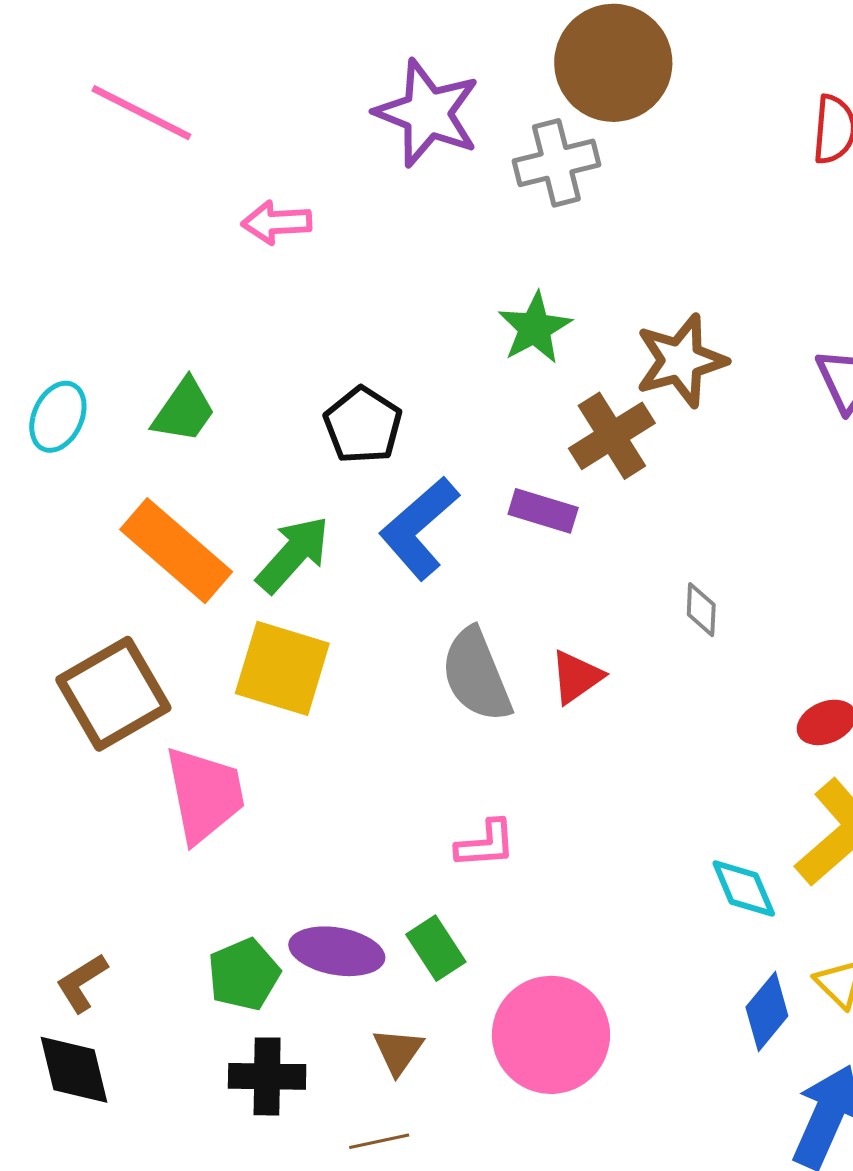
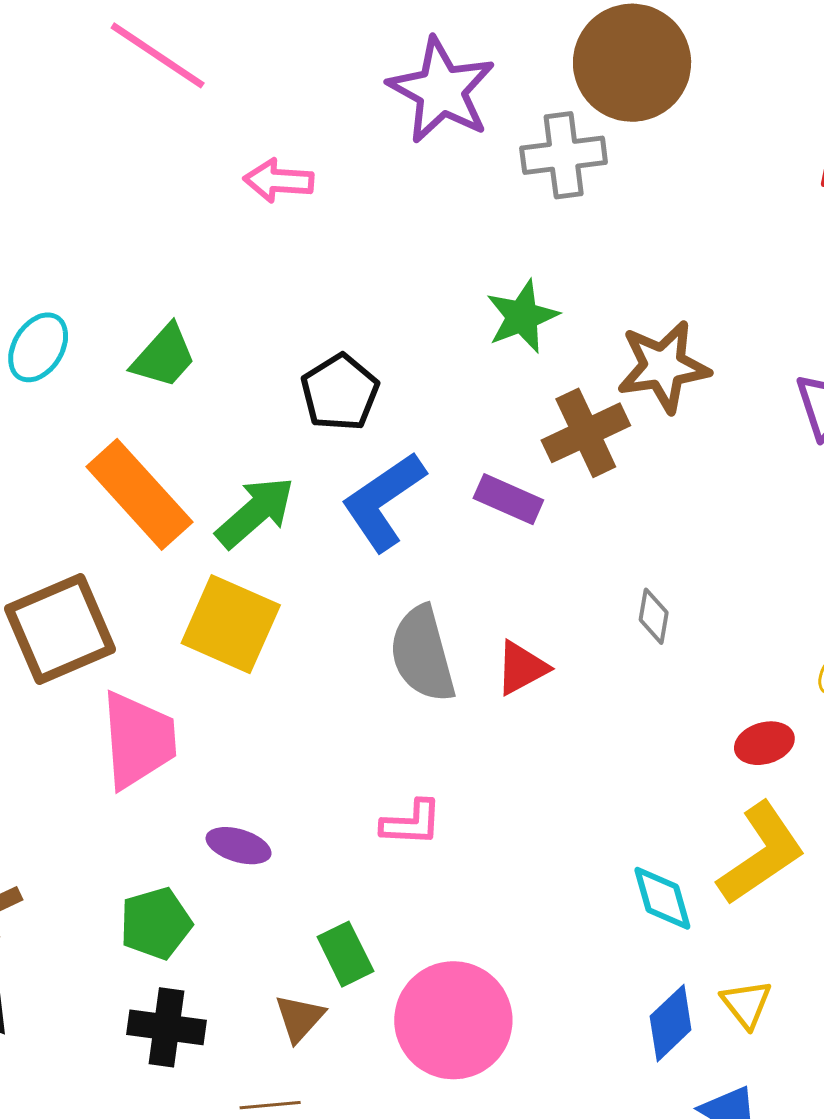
green rectangle: (436, 948) -> (345, 954), moved
purple ellipse: (337, 951) -> (239, 846), moved, size x0.7

